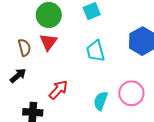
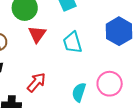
red triangle: (48, 42) -> (37, 34), moved

